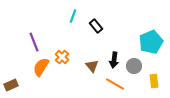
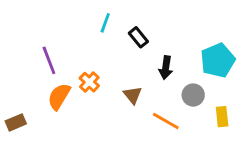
black arrow: (114, 60) -> (166, 68), moved

